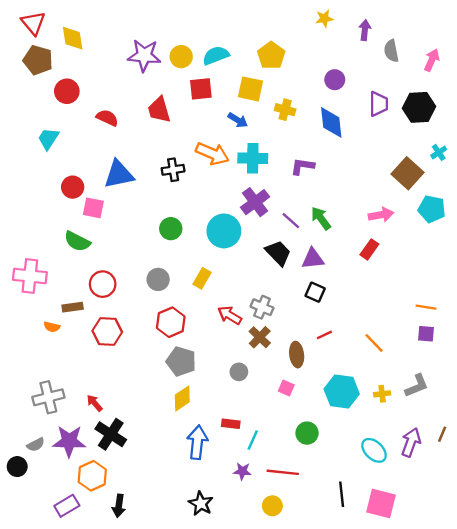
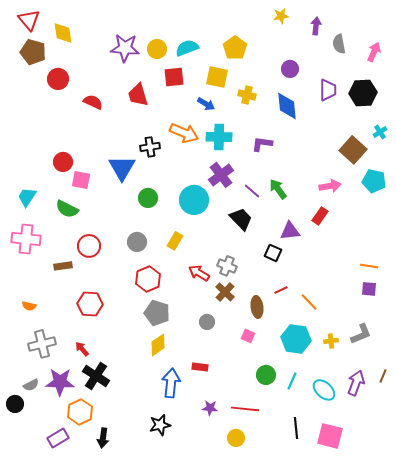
cyan trapezoid: (48, 139) -> (27, 197), moved
blue triangle: (119, 174) -> (122, 168), moved, turned -48
purple triangle: (313, 259) -> (290, 231), moved
orange semicircle: (52, 327) -> (29, 306), moved
red hexagon: (107, 331) -> (90, 304), moved
orange line: (374, 343) -> (309, 302), moved
cyan line: (253, 440) -> (292, 381), moved
black star: (201, 503) -> (160, 425), moved, turned 30

